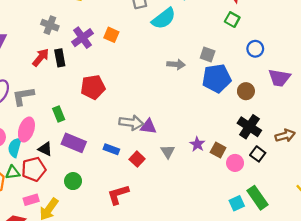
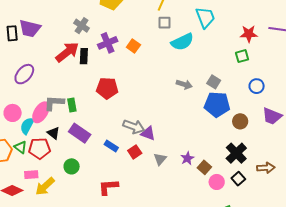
green square: (232, 20) -> (242, 56), turned 32
red arrow: (41, 57) -> (67, 52), size x1.4
gray L-shape: (23, 96) -> (54, 103), moved
red square: (137, 159) -> (135, 152), moved
green triangle: (13, 172) -> (20, 147), turned 32

